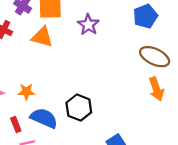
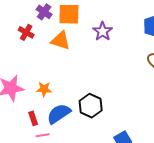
blue semicircle: (44, 118) -> (59, 114), turned -60

